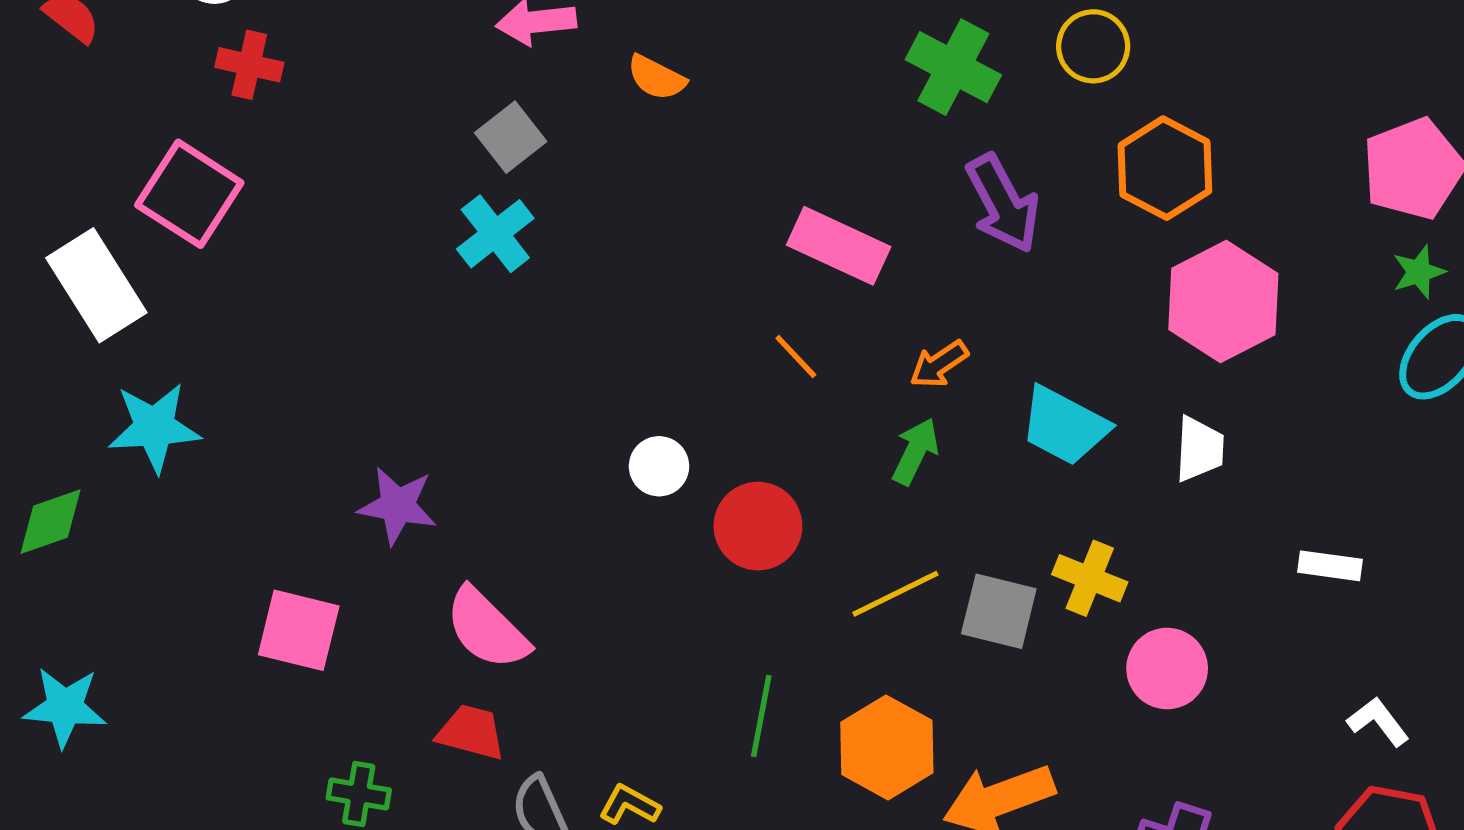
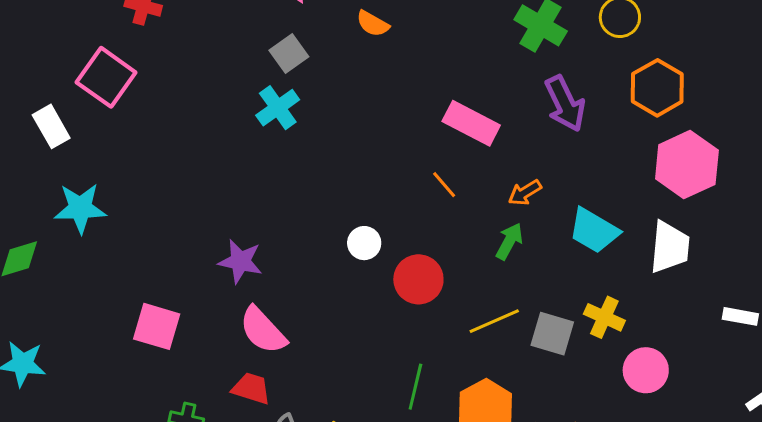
white rectangle: (96, 285) -> (51, 126), size x0.7
white trapezoid: (1199, 449) -> (670, 247), size x1.4
purple star: (397, 506) -> (240, 261), moved

